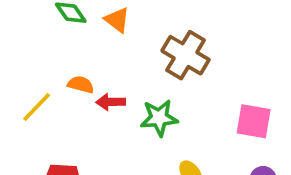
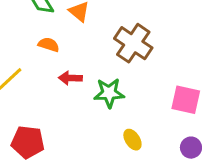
orange semicircle: (81, 84) -> (49, 45), moved

